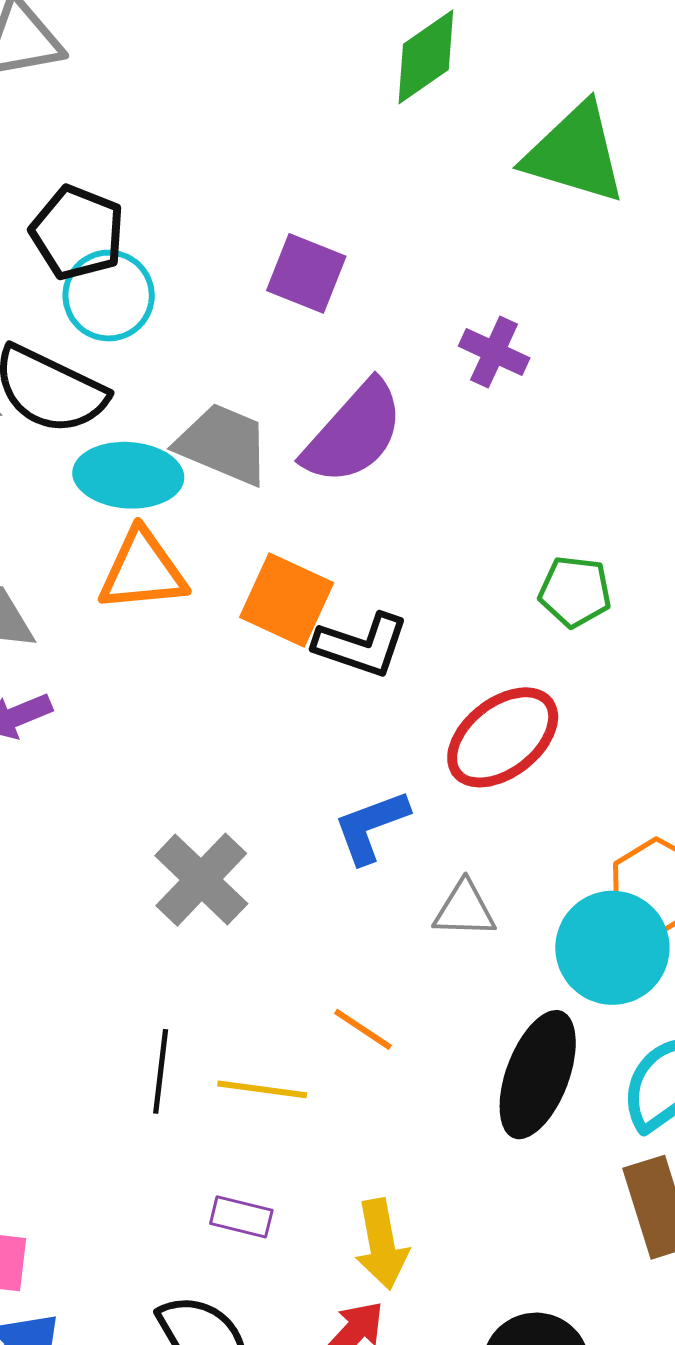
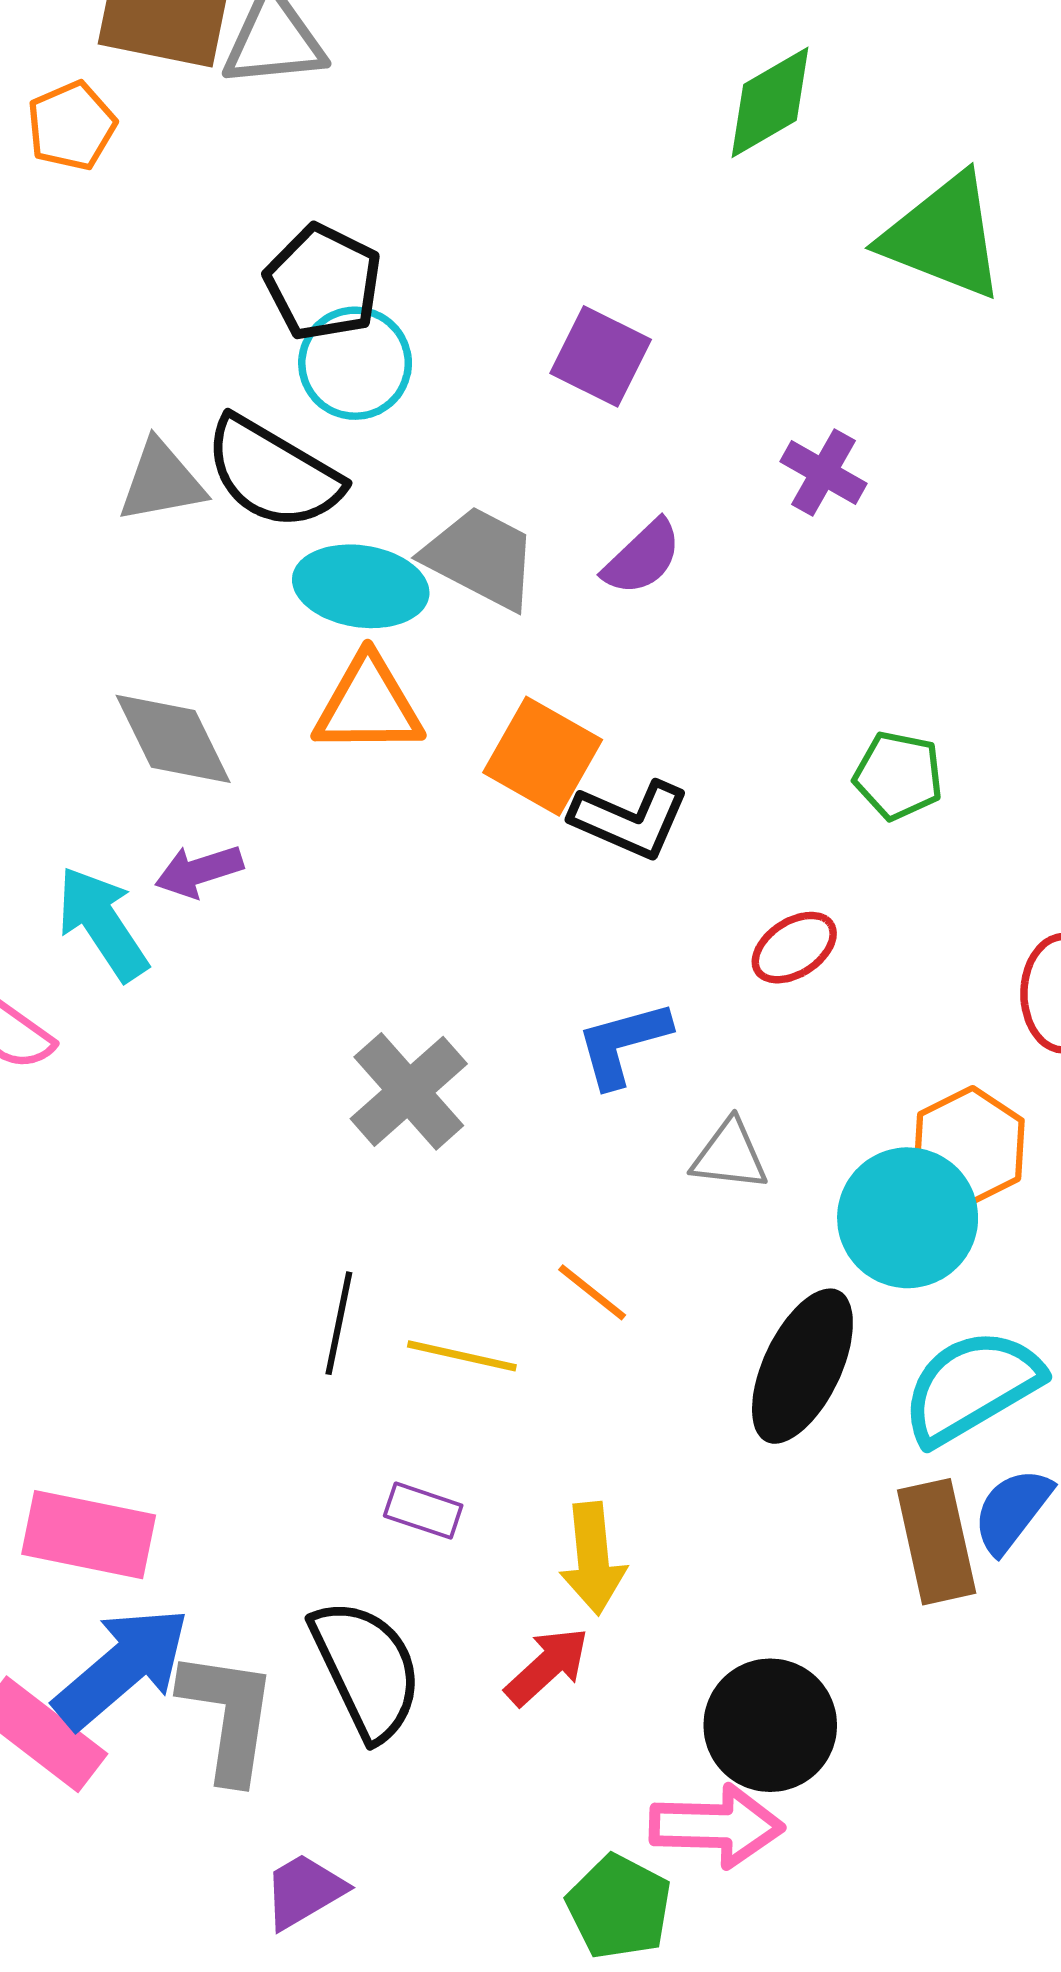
purple semicircle: (354, 433) -> (642, 557), size x0.6
red ellipse: (503, 737) -> (794, 948), size x0.6

